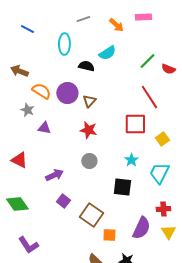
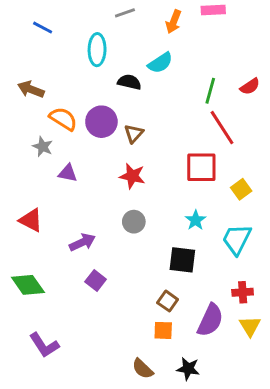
orange arrow: (116, 25) -> (173, 22), turned 70
green line: (147, 61) -> (210, 91), moved, turned -30
red semicircle: (168, 69) -> (250, 86), turned -56
brown square: (91, 215) -> (168, 301), moved, size x0.6

